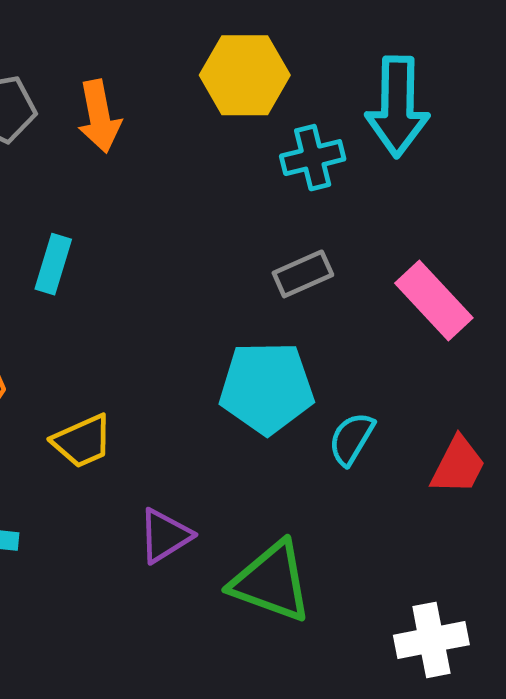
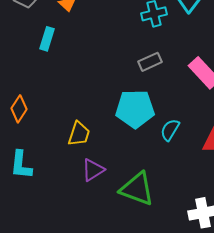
cyan rectangle: (53, 264) -> (47, 39), moved
yellow trapezoid: (82, 441) -> (79, 134), moved, turned -48

